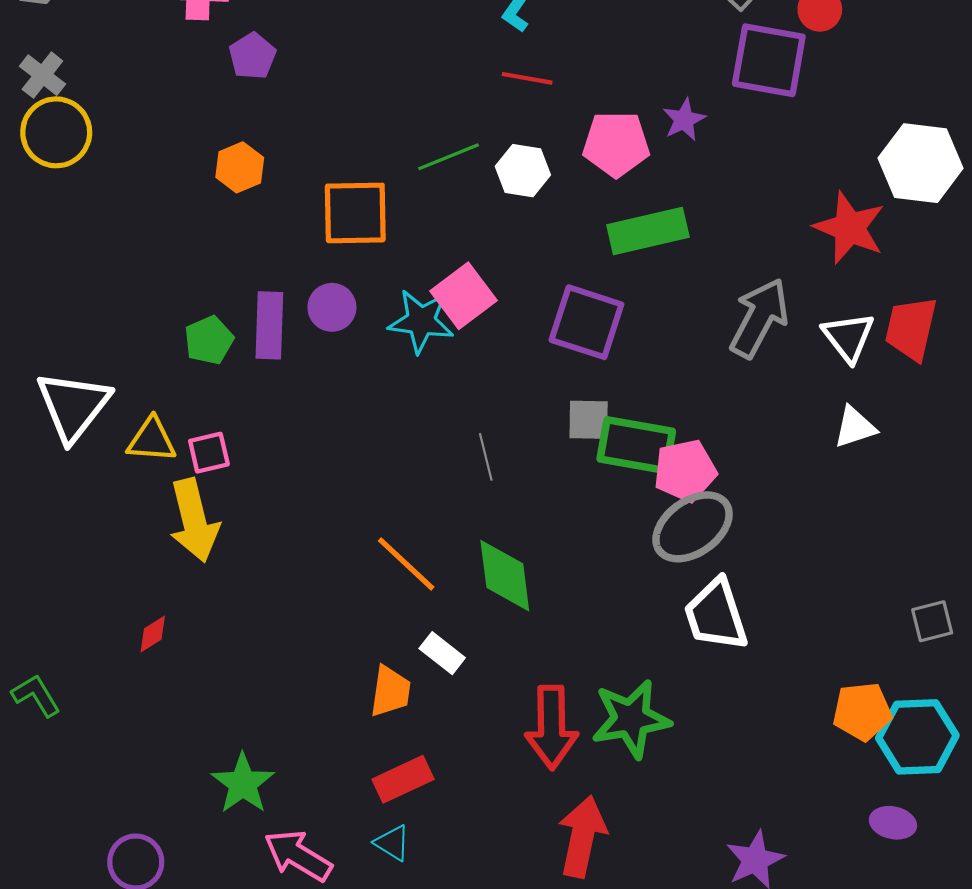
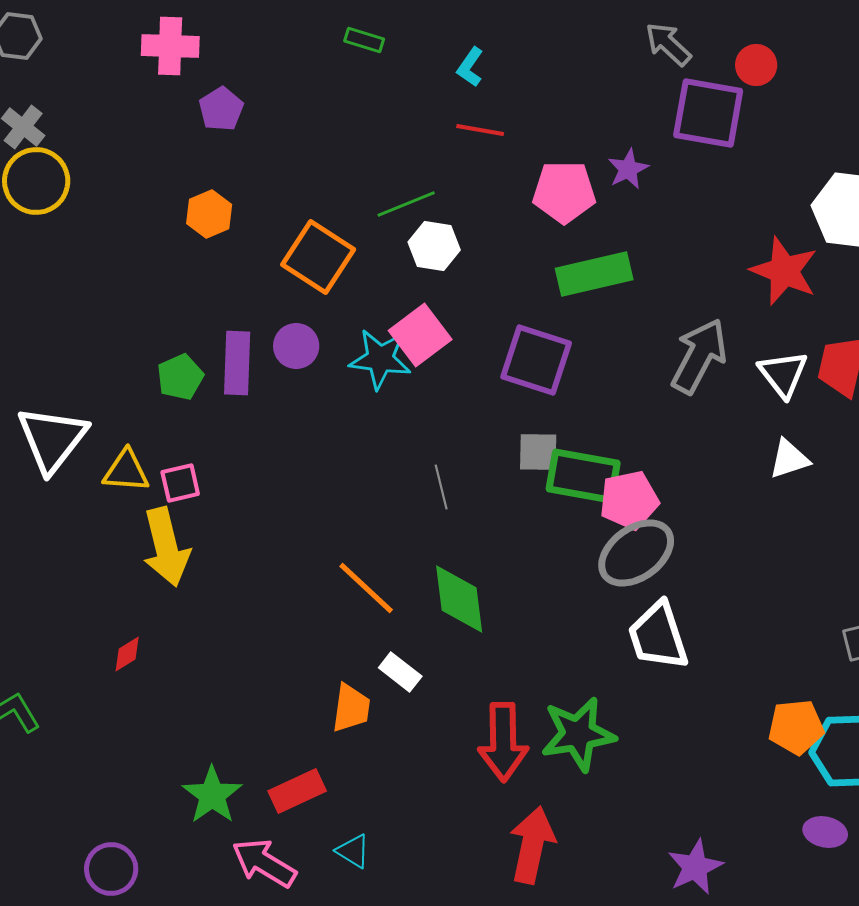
white hexagon: (523, 171) -> (434, 246), moved
orange square: (355, 213) -> (318, 257), turned 34
red rectangle: (403, 779) -> (297, 791), moved

